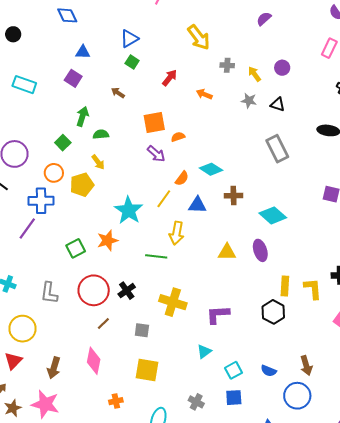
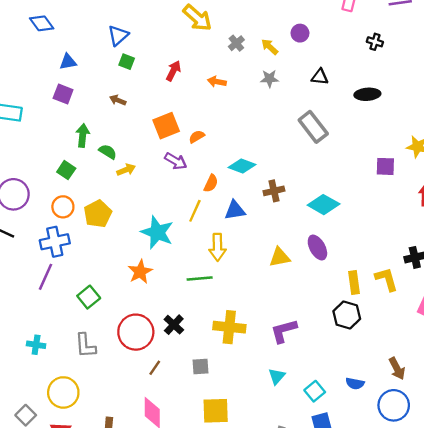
gray cross: (227, 65) -> (236, 43), turned -32
black triangle: (278, 104) -> (320, 77), moved
green semicircle: (101, 134) -> (108, 152), turned 49
yellow arrow: (98, 162) -> (126, 170), moved, turned -63
green square: (76, 248) -> (89, 297), moved

